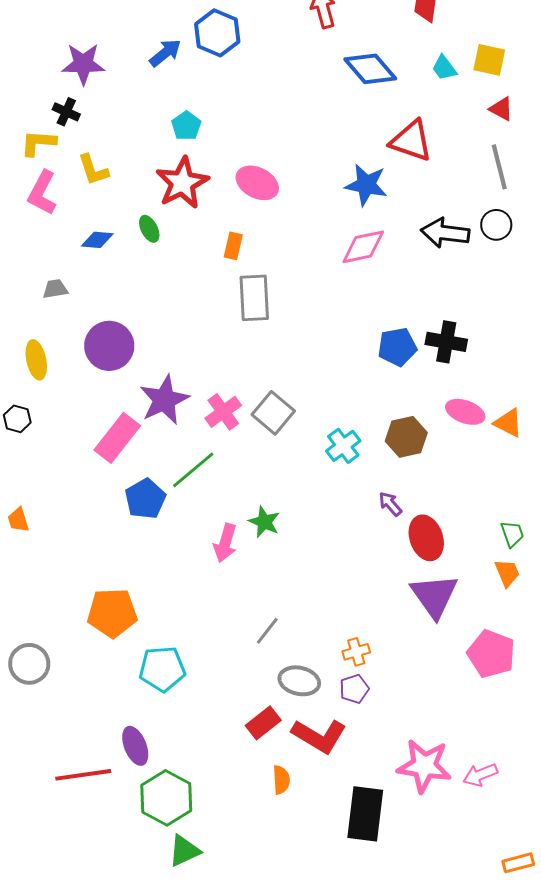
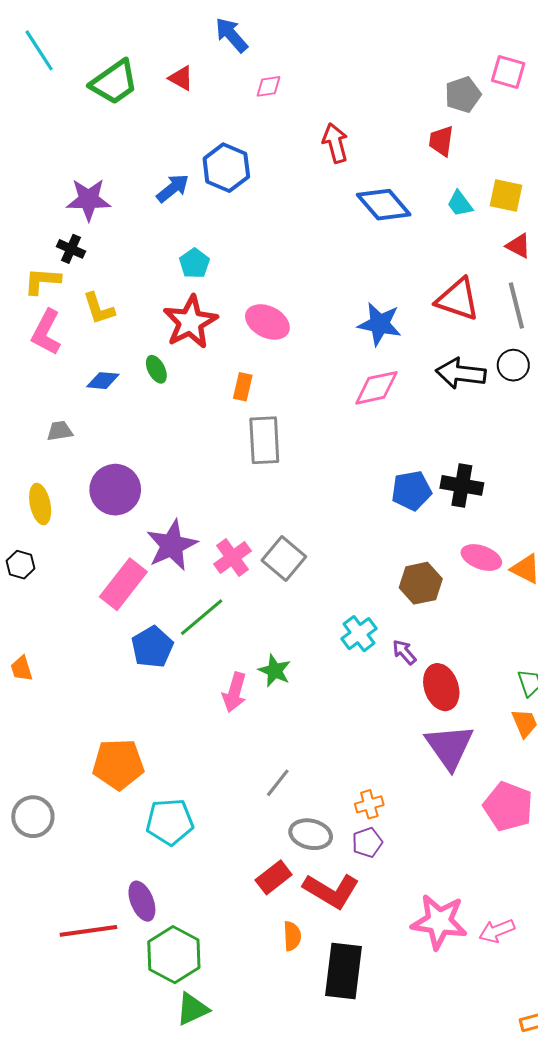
red triangle: (411, 141) -> (458, 299), moved
cyan cross: (343, 446) -> (359, 634), moved
black rectangle: (365, 814) -> (344, 971), moved

